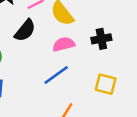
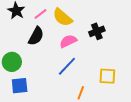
yellow square: (106, 84) -> (107, 76), moved

